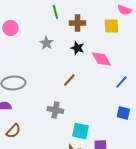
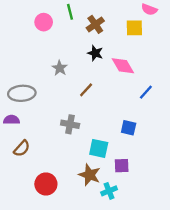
brown cross: (77, 23) -> (95, 24), turned -35
pink circle: (10, 28) -> (44, 22), moved
gray star: (46, 43) -> (60, 68), moved
blue square: (123, 113) -> (129, 128), moved

